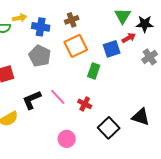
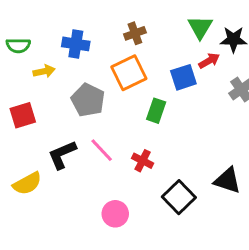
yellow arrow: (20, 18) -> (44, 71), moved
brown cross: (72, 20) -> (135, 33), moved
gray pentagon: (40, 56) -> (88, 100), moved

